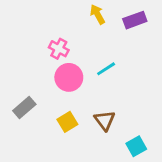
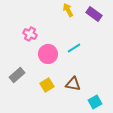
purple rectangle: (135, 20) -> (94, 14), turned 56
pink cross: (59, 49) -> (30, 34), moved
brown triangle: (105, 120) -> (73, 84), turned -42

